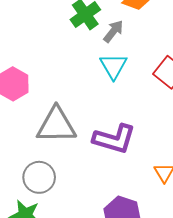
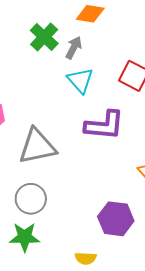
purple L-shape: (114, 139) -> (104, 125), moved

